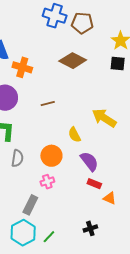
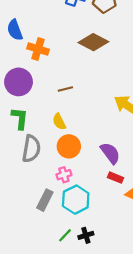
yellow semicircle: (74, 135) -> (59, 122), moved
gray semicircle: (17, 158) -> (31, 149), size x1.4
black cross: (90, 228) -> (86, 235), moved
cyan hexagon: (23, 233) -> (76, 200), moved

